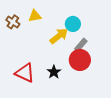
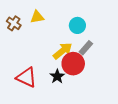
yellow arrow: (59, 36) -> (63, 51), moved
red circle: (80, 60) -> (73, 64), moved

